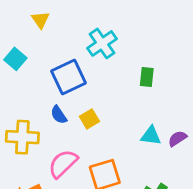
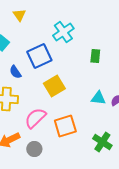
blue semicircle: (59, 115) -> (15, 72), moved
yellow square: (89, 119) -> (54, 86), size x1.5

